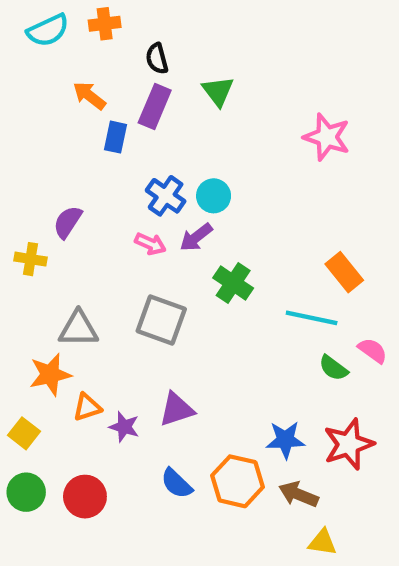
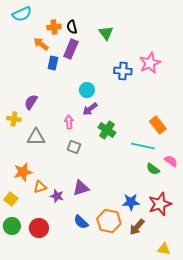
orange cross: (105, 24) -> (54, 27), moved
green triangle: (218, 91) -> (106, 33), moved
pink star: (327, 137) -> (150, 63), turned 30
blue cross: (166, 196) -> (123, 71), moved, turned -30
cyan circle: (214, 196) -> (87, 90), moved
pink arrow: (150, 244) -> (69, 122), moved, turned -120
gray square: (161, 320) -> (74, 147), size x0.6
gray triangle: (78, 329) -> (36, 137), moved
brown arrow: (299, 494) -> (137, 227), turned -72
yellow triangle: (322, 542) -> (164, 249), moved

